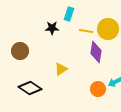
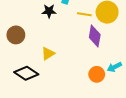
yellow triangle: (61, 69) -> (48, 54), moved

